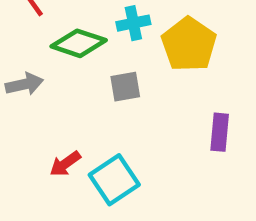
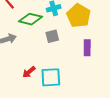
purple rectangle: (220, 132) -> (87, 48), moved
cyan square: (114, 180) -> (51, 77), turned 35

